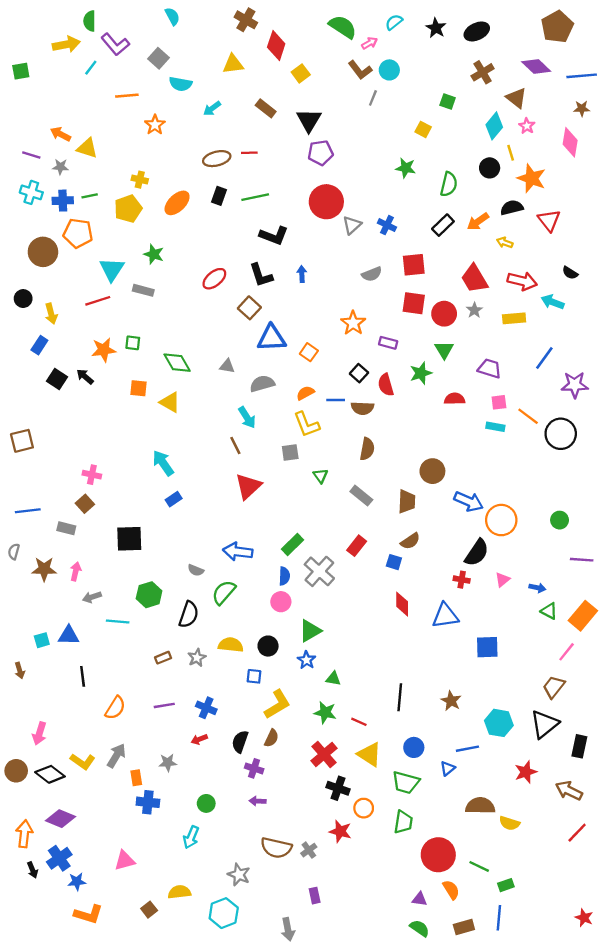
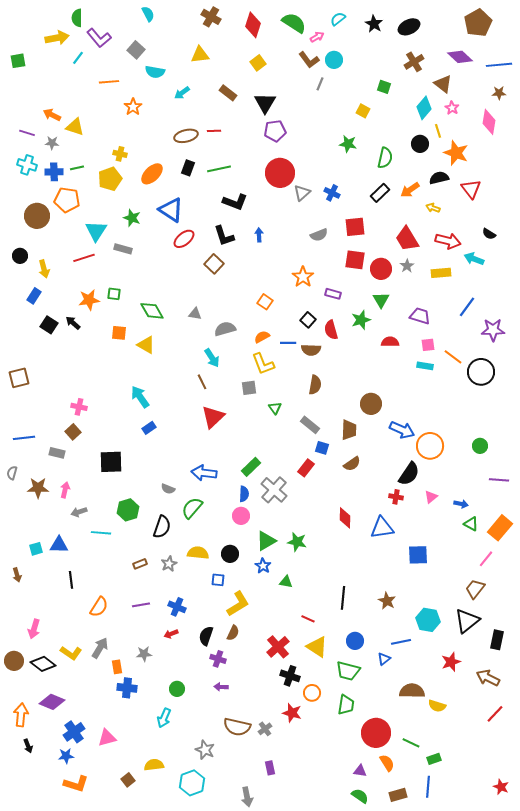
red diamond: (276, 45) -> (253, 25), moved
blue triangle: (272, 338) -> (171, 210), moved, turned 36
blue square: (394, 562) -> (322, 448), moved
green star: (325, 712) -> (297, 542), moved
blue cross: (59, 858) -> (74, 732), moved

